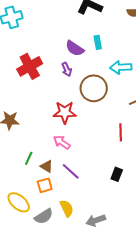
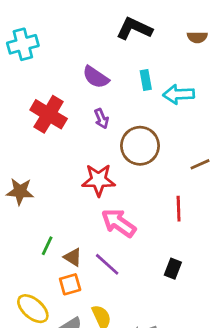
purple semicircle: (75, 48) -> (96, 77), moved
red cross: (30, 66) -> (49, 114), turned -30
cyan arrow: (121, 67) -> (179, 94), moved
pink arrow: (62, 142) -> (119, 223), moved, size x1.4

